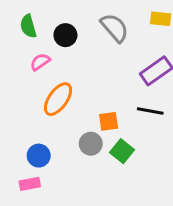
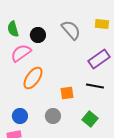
pink semicircle: (40, 62) -> (21, 53), size x1.5
gray circle: (91, 144) -> (53, 116), moved
green square: (122, 151) -> (90, 119), moved

